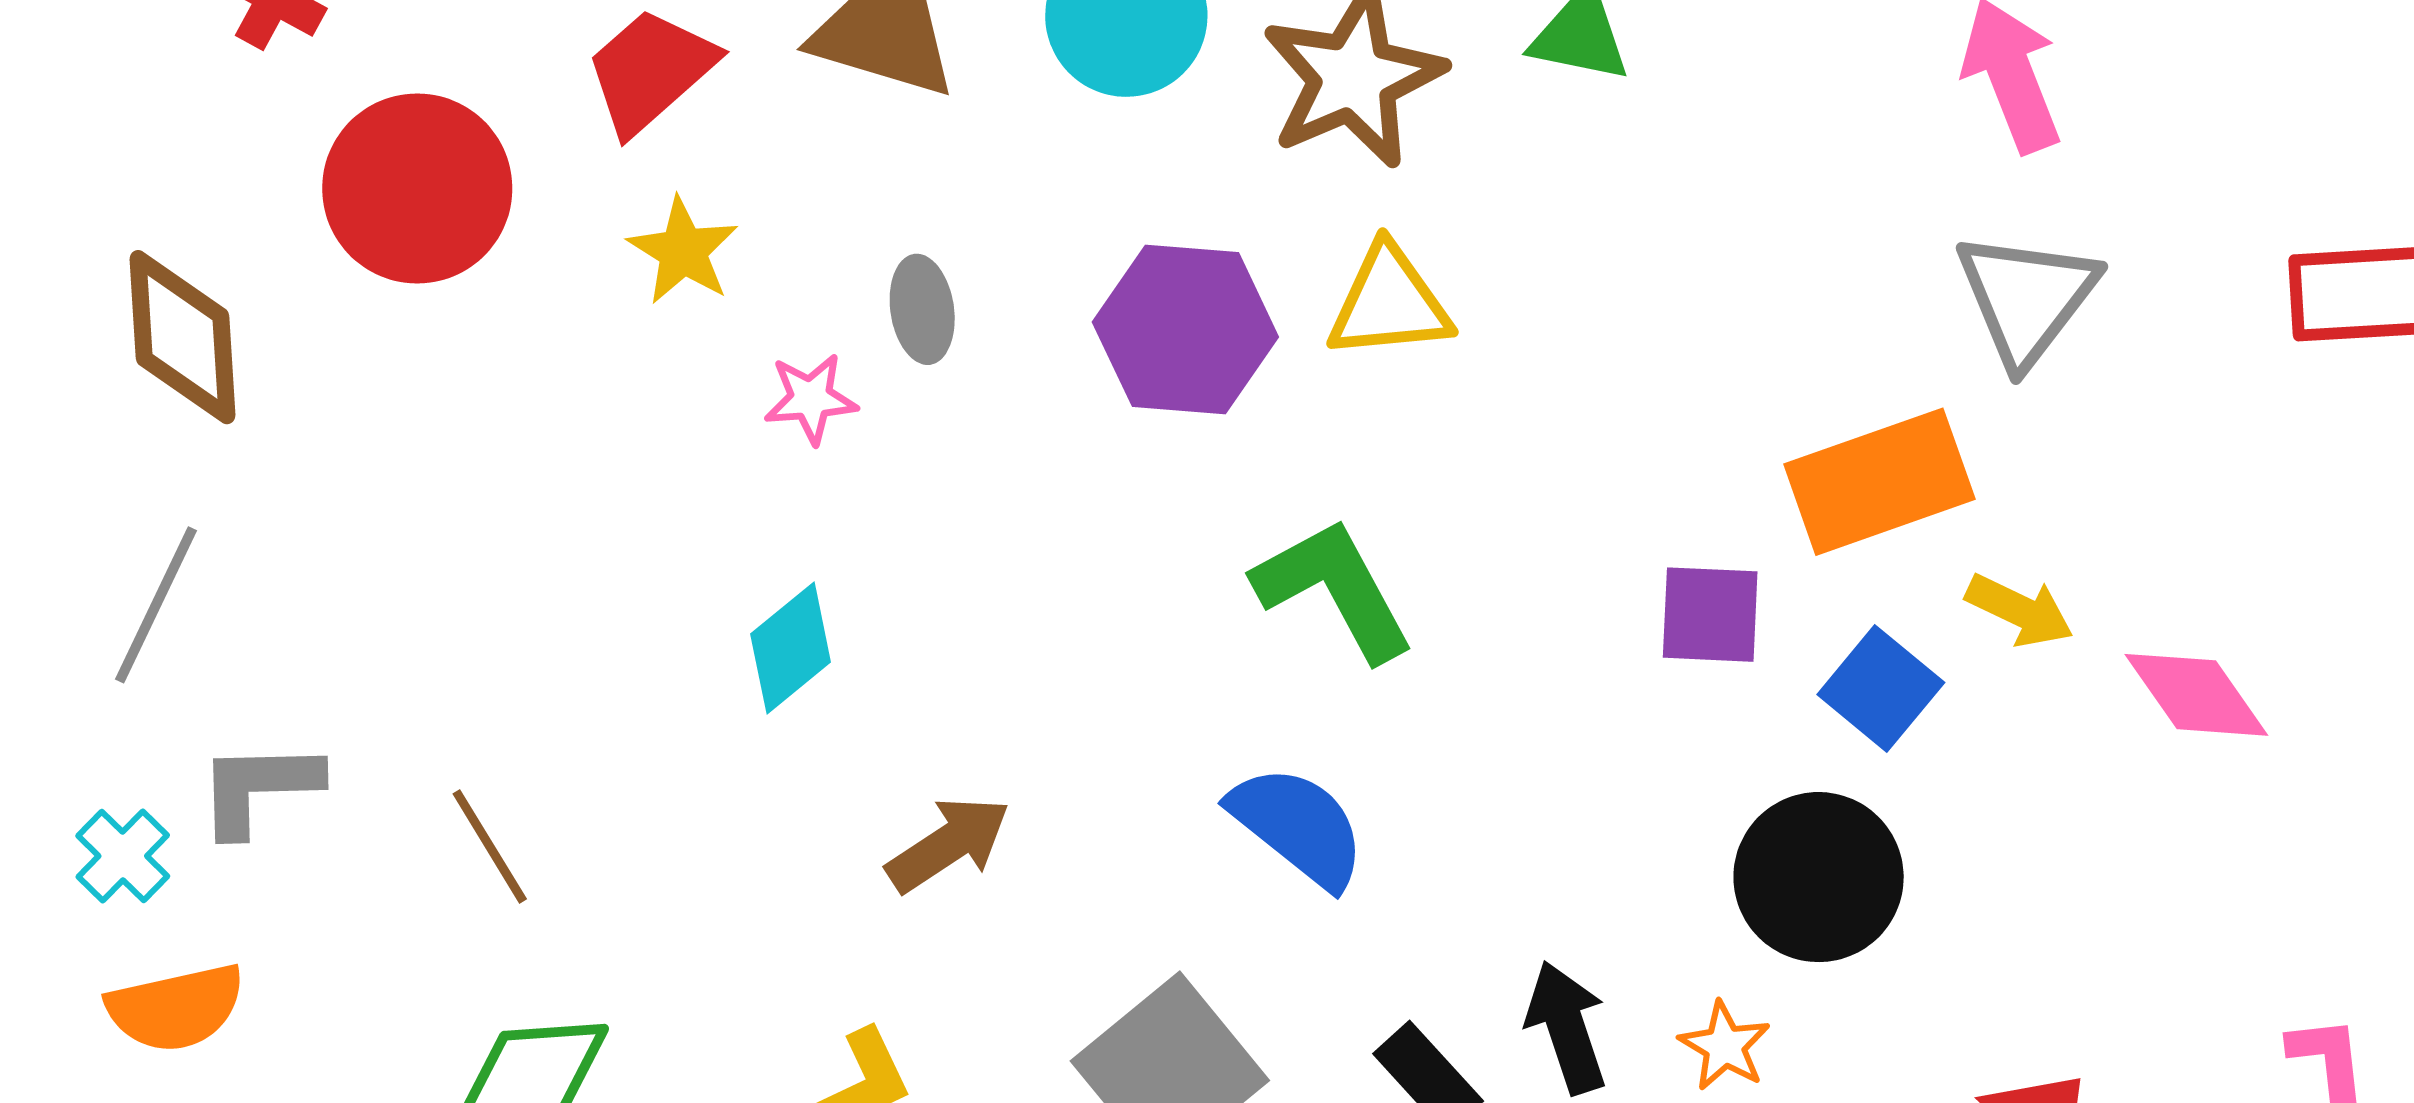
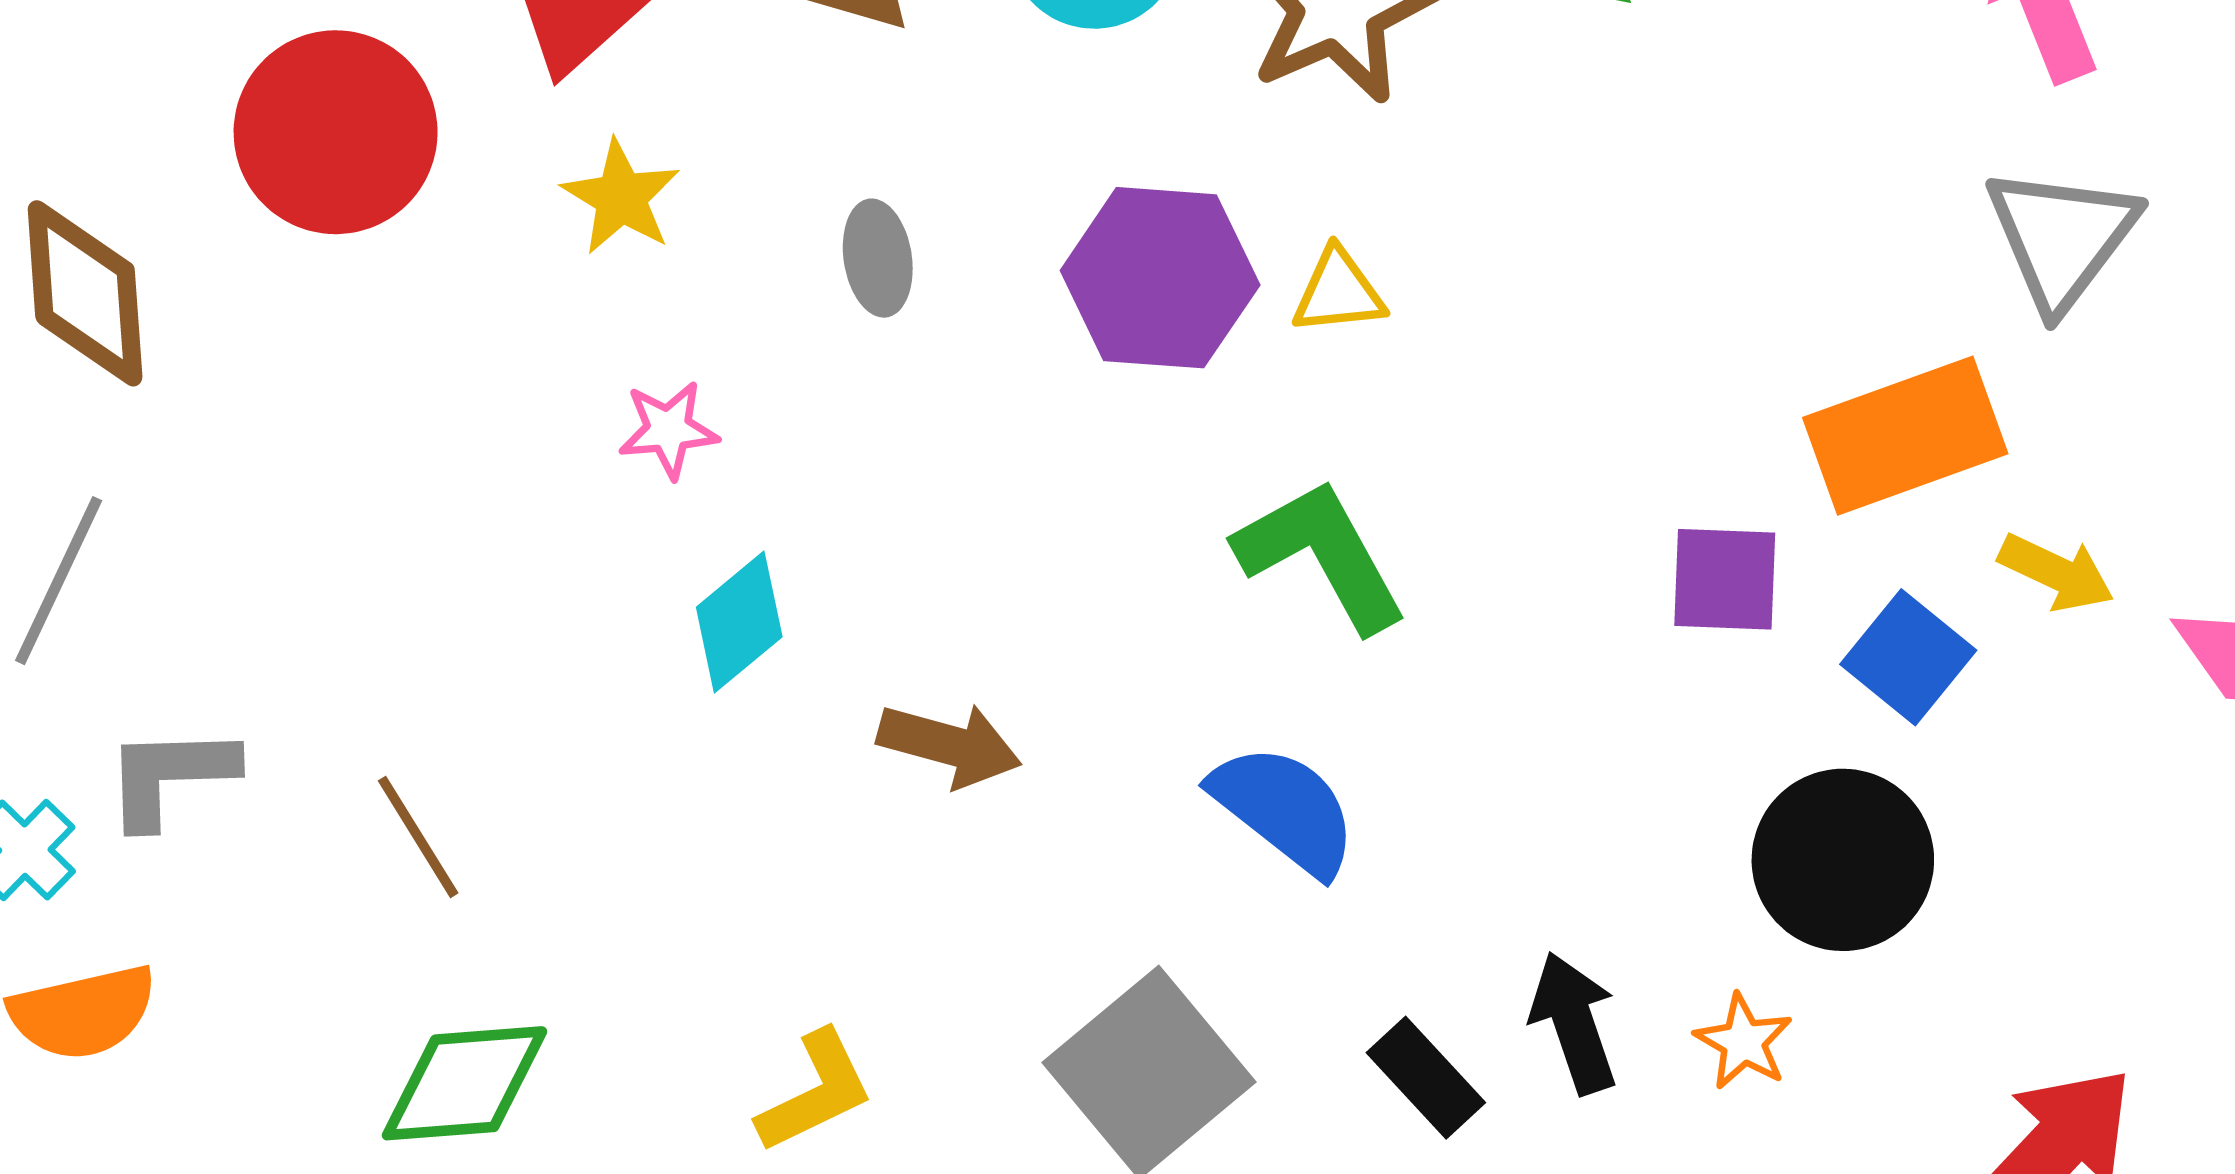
yellow triangle: (1389, 303) -> (1339, 292), moved, size x0.7
pink star: (811, 399) -> (668, 430), moved
brown arrow: (948, 844) -> (949, 745), moved, turned 49

